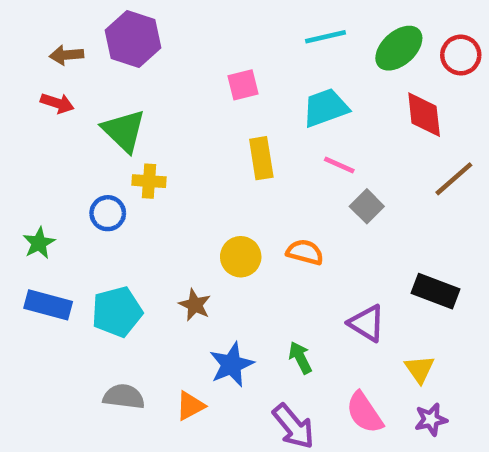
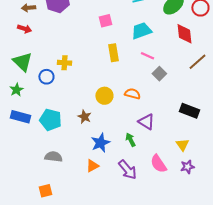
green triangle: (124, 131) -> (22, 62), moved
cyan pentagon: (117, 312) -> (50, 120), turned 30
purple triangle: (367, 323) -> (146, 122), moved
orange triangle: (190, 406) -> (92, 166), moved

